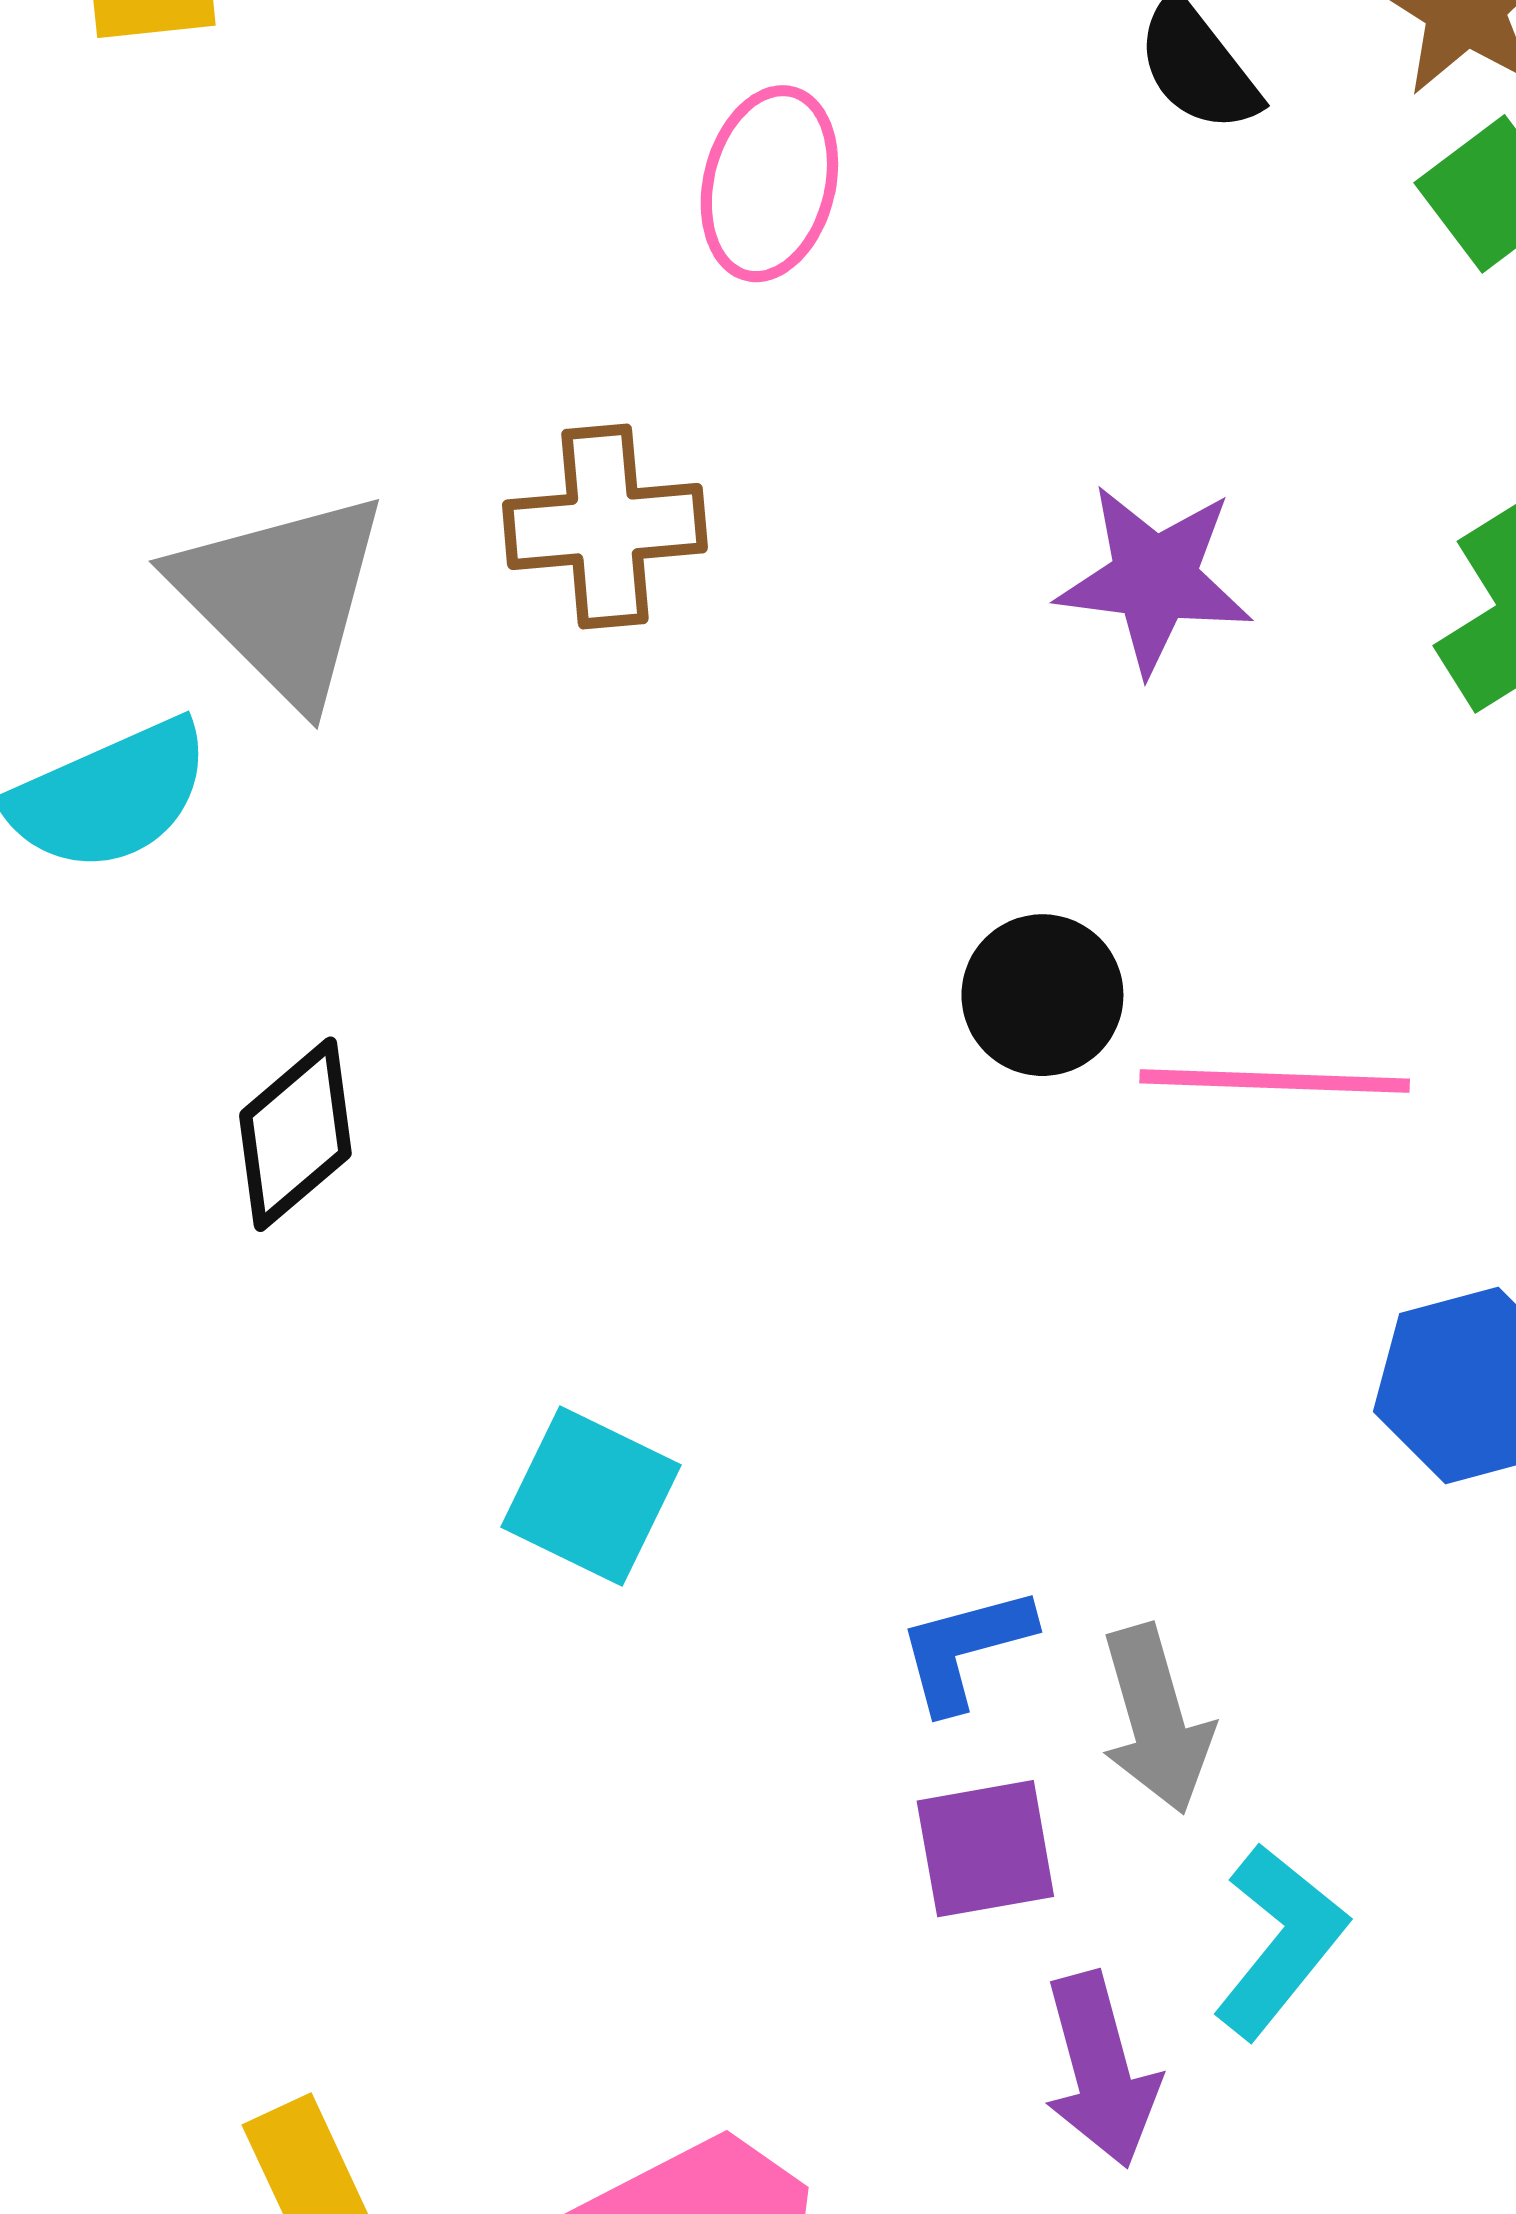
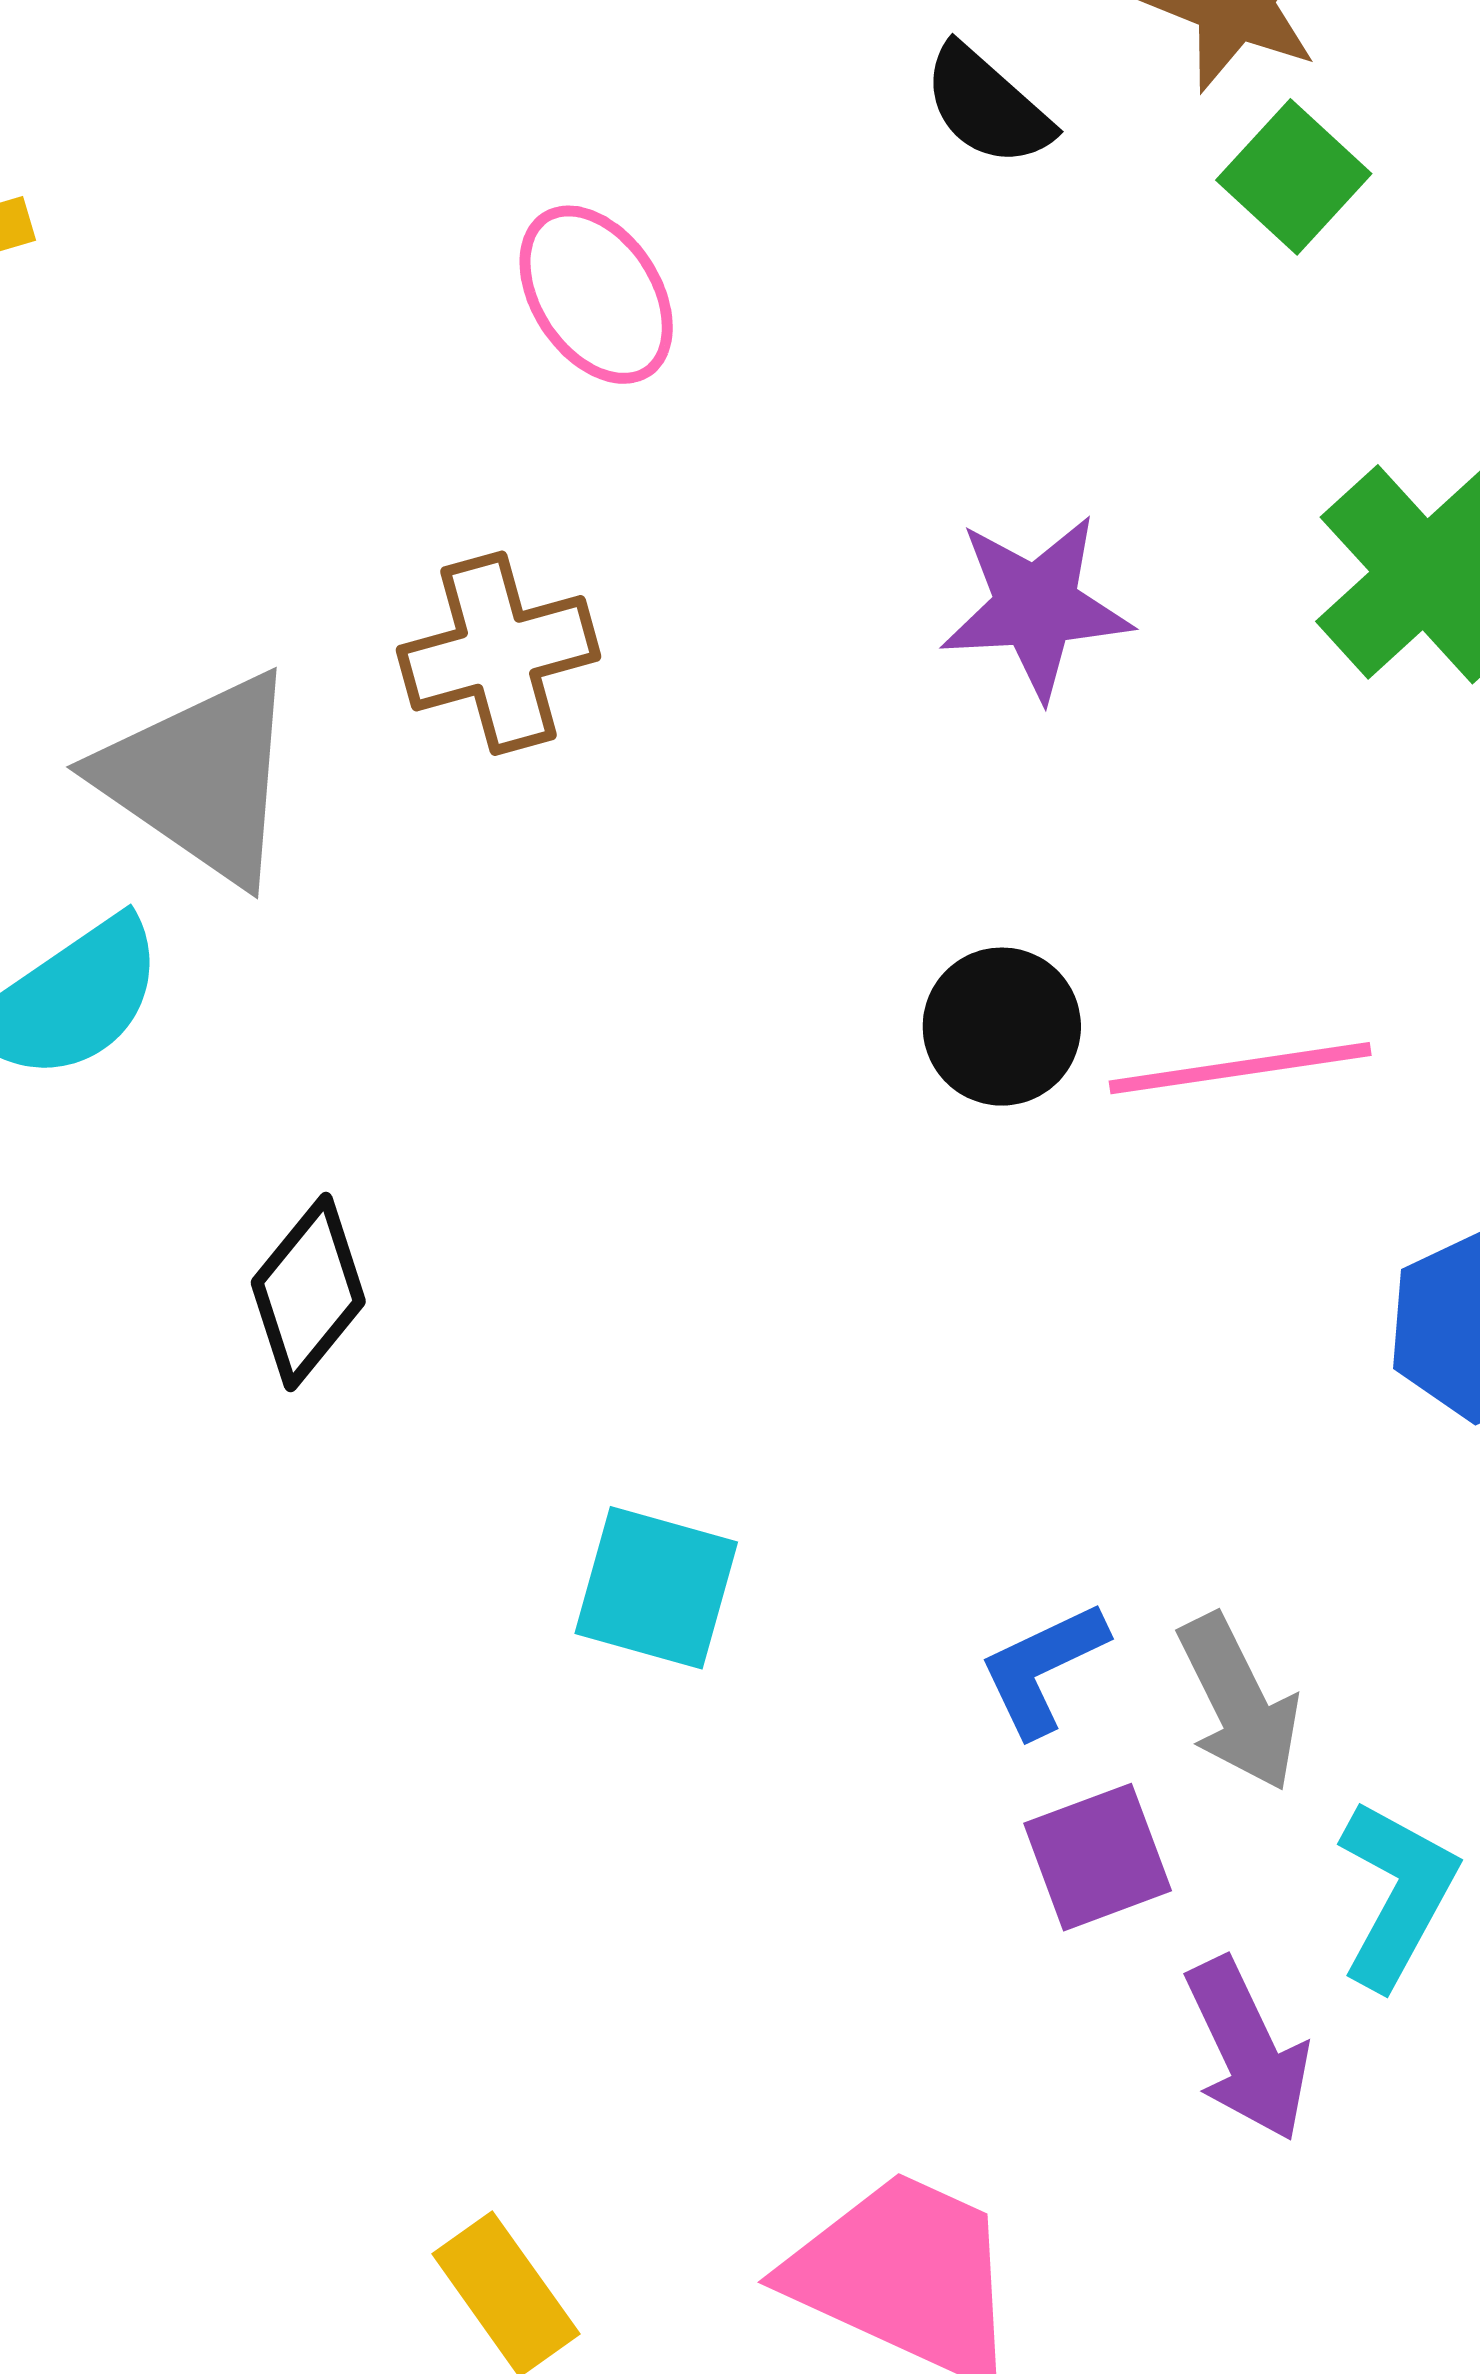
pink ellipse: (769, 184) -> (596, 295), turned -37

